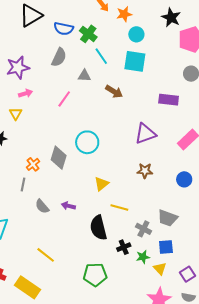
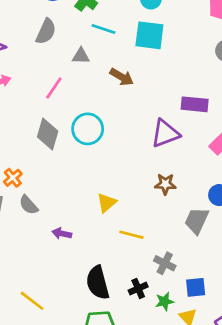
cyan line: (101, 56) -> (103, 29), turned -36
purple rectangle: (169, 100) -> (195, 104), moved
cyan circle: (87, 142) -> (88, 129), moved
gray diamond: (59, 158) -> (48, 134), moved
gray semicircle: (42, 206) -> (28, 205), moved
gray trapezoid: (168, 218) -> (197, 221), moved, turned 95
black semicircle: (98, 228) -> (98, 283), moved

